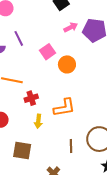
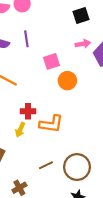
red cross: (31, 98) -> (28, 111), moved
brown line: (71, 146) -> (46, 165), turned 48

